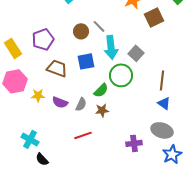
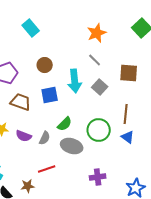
brown square: (154, 17) -> (129, 73), moved, turned 30
gray line: (99, 26) -> (95, 60), moved
green circle: (121, 75) -> (99, 130), moved
brown star: (102, 110) -> (28, 186), moved
gray ellipse: (162, 130) -> (72, 146), moved

